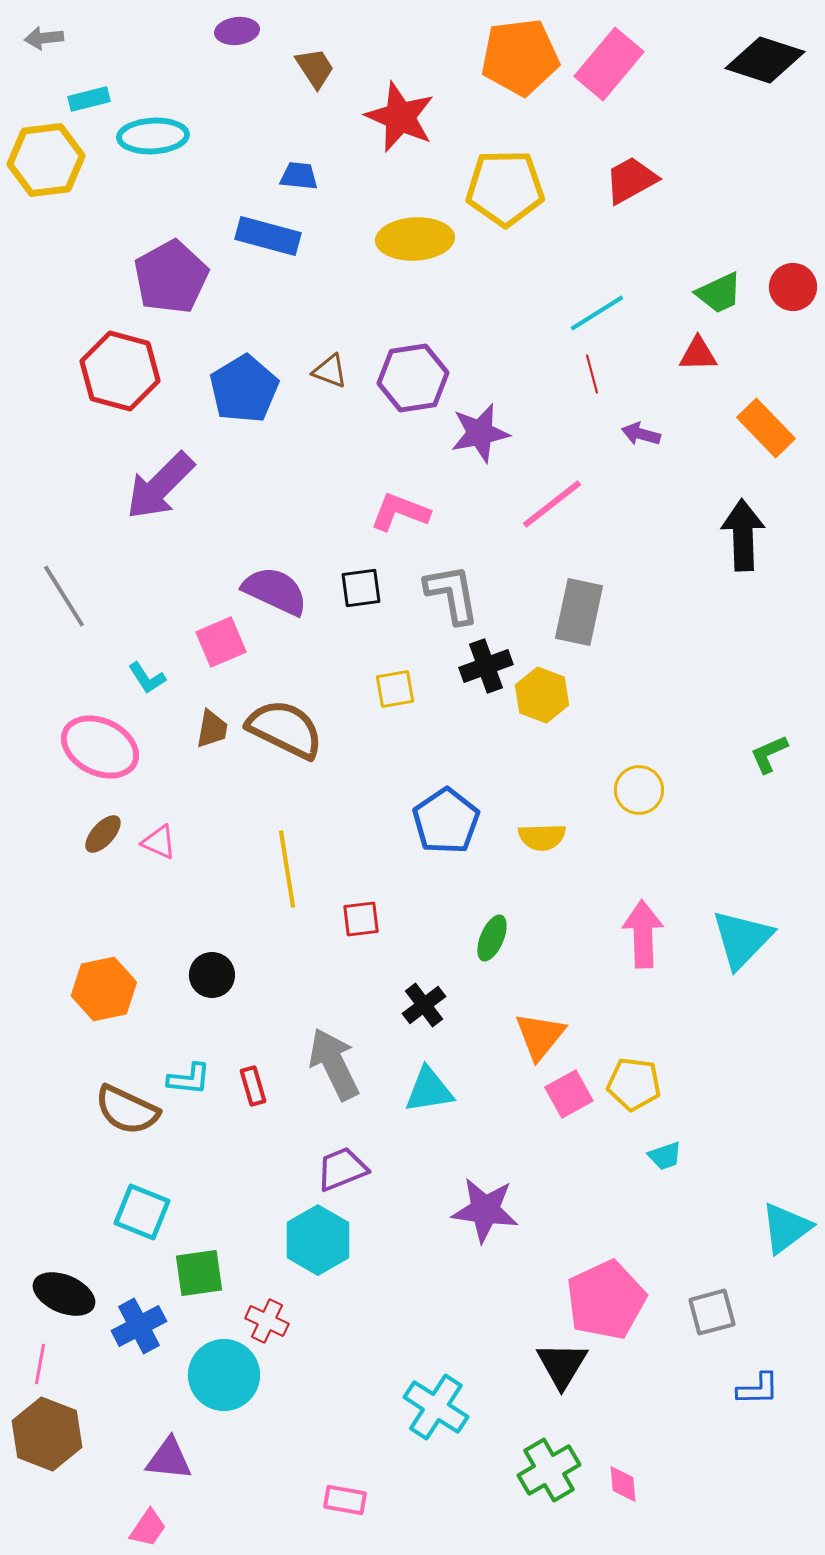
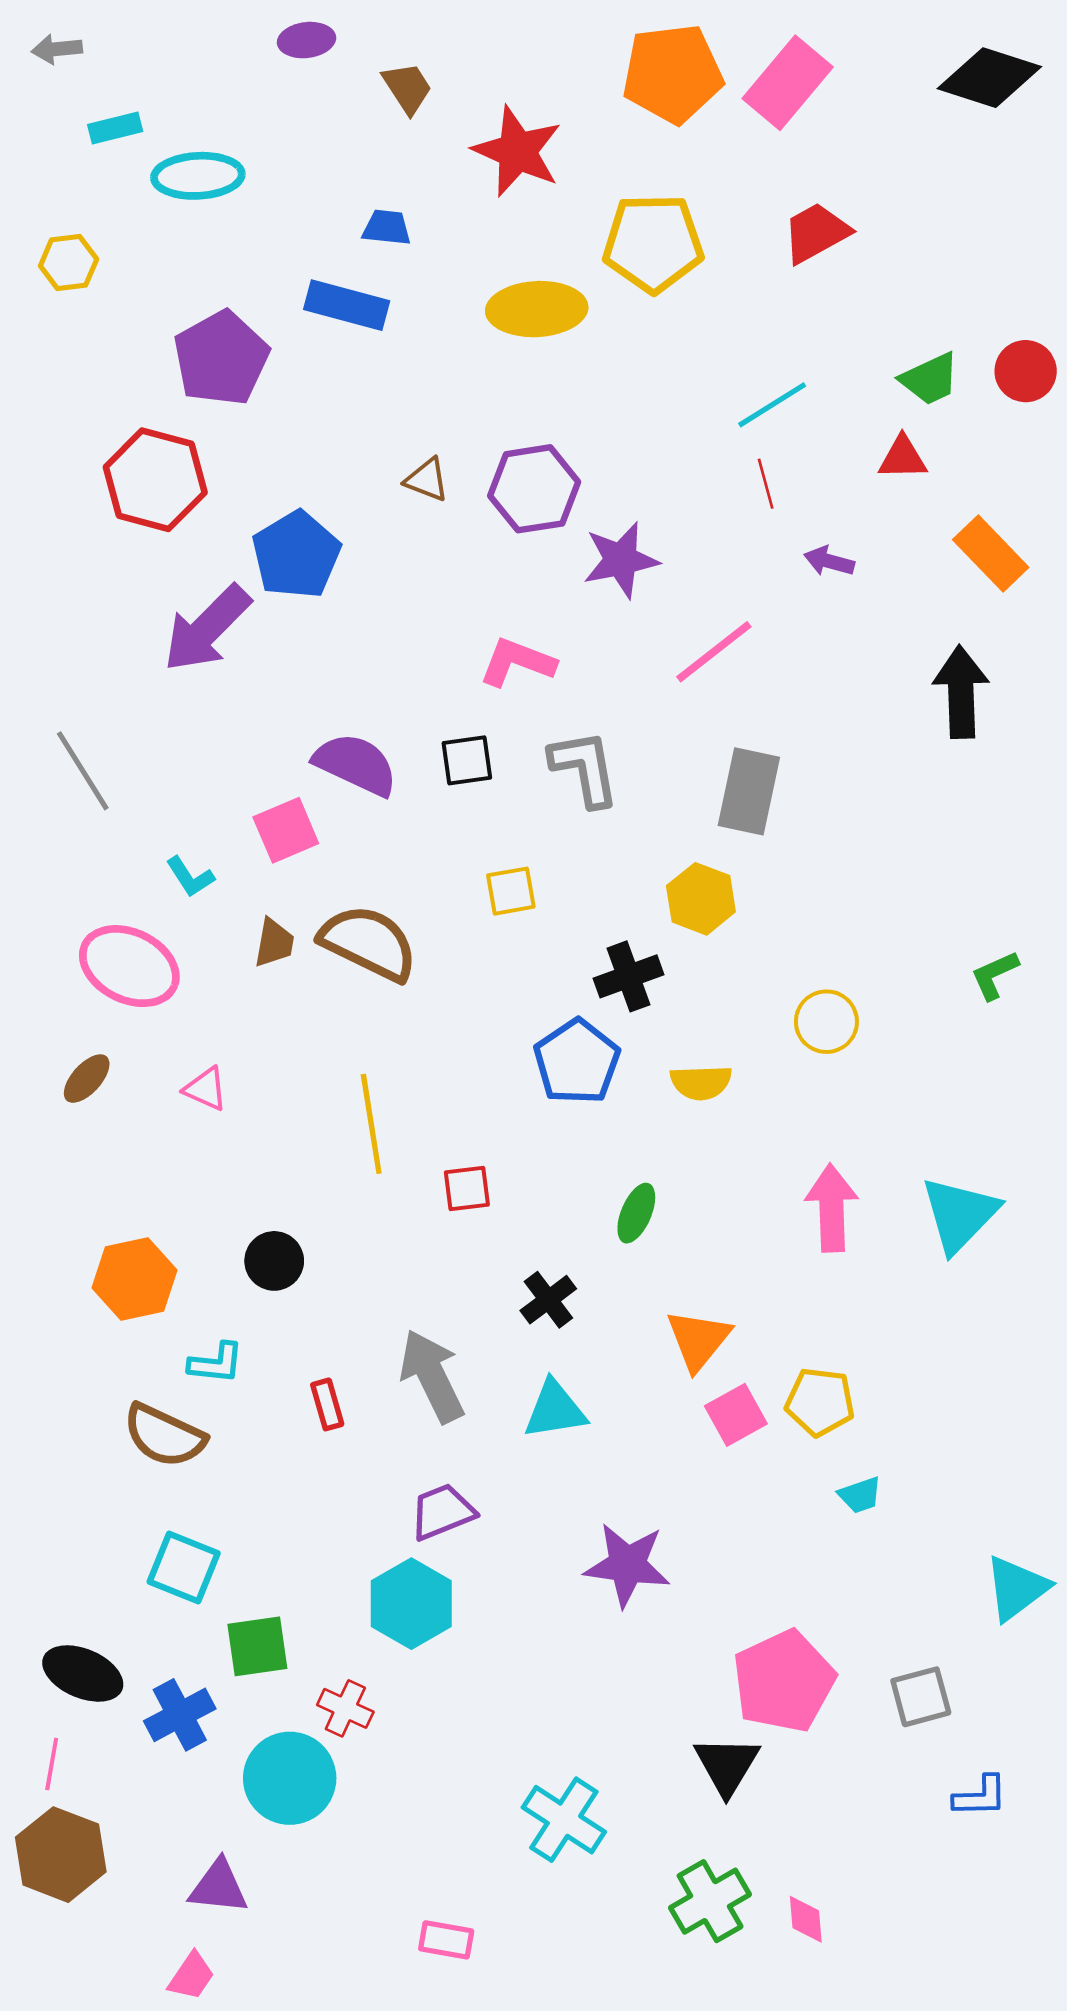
yellow hexagon: (46, 160) -> (69, 262), moved, size x0.6
blue pentagon: (244, 389) -> (296, 555), moved
black cross: (486, 666) -> (629, 976), moved
brown ellipse: (103, 834) -> (87, 1079), moved
cyan L-shape: (189, 1079) -> (216, 1363), moved

